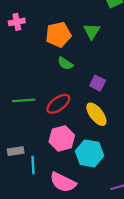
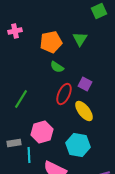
green line: (24, 100) -> (21, 99), turned -54
red ellipse: (58, 104) -> (64, 94), moved, turned -30
pink hexagon: (62, 138) -> (42, 132), moved

